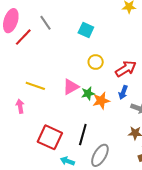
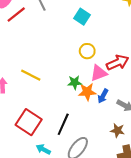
yellow line: (35, 86) -> (31, 75), moved
pink triangle: (71, 87) -> (99, 73), moved
blue arrow: (123, 92) -> (103, 96), moved

